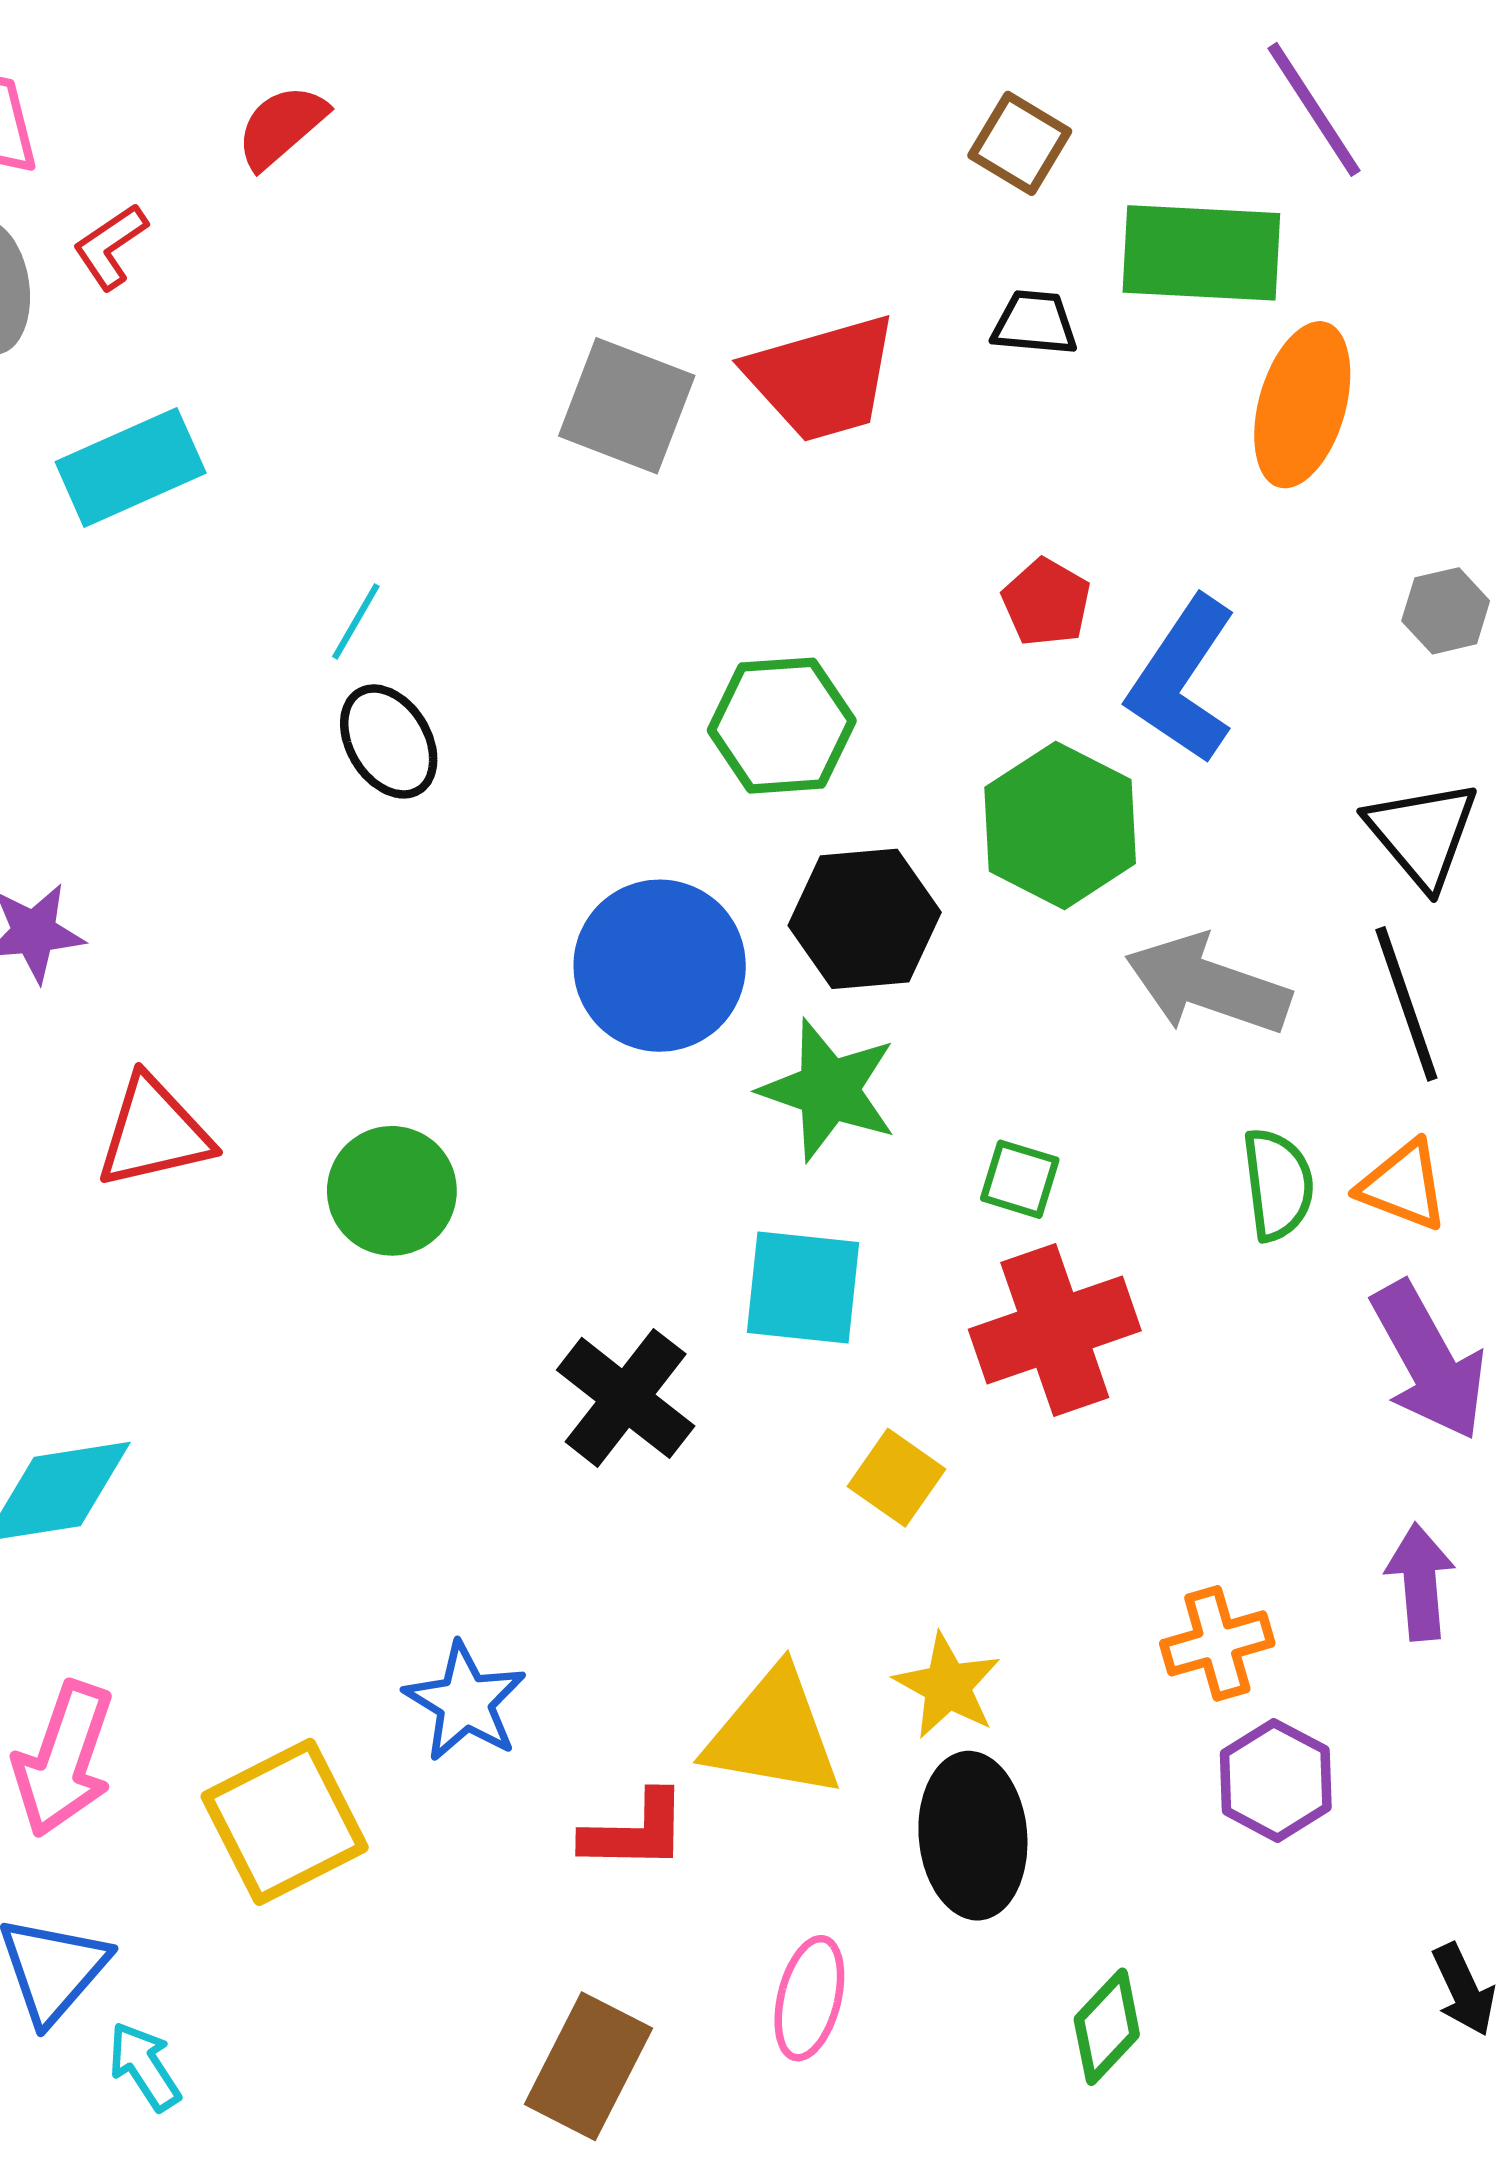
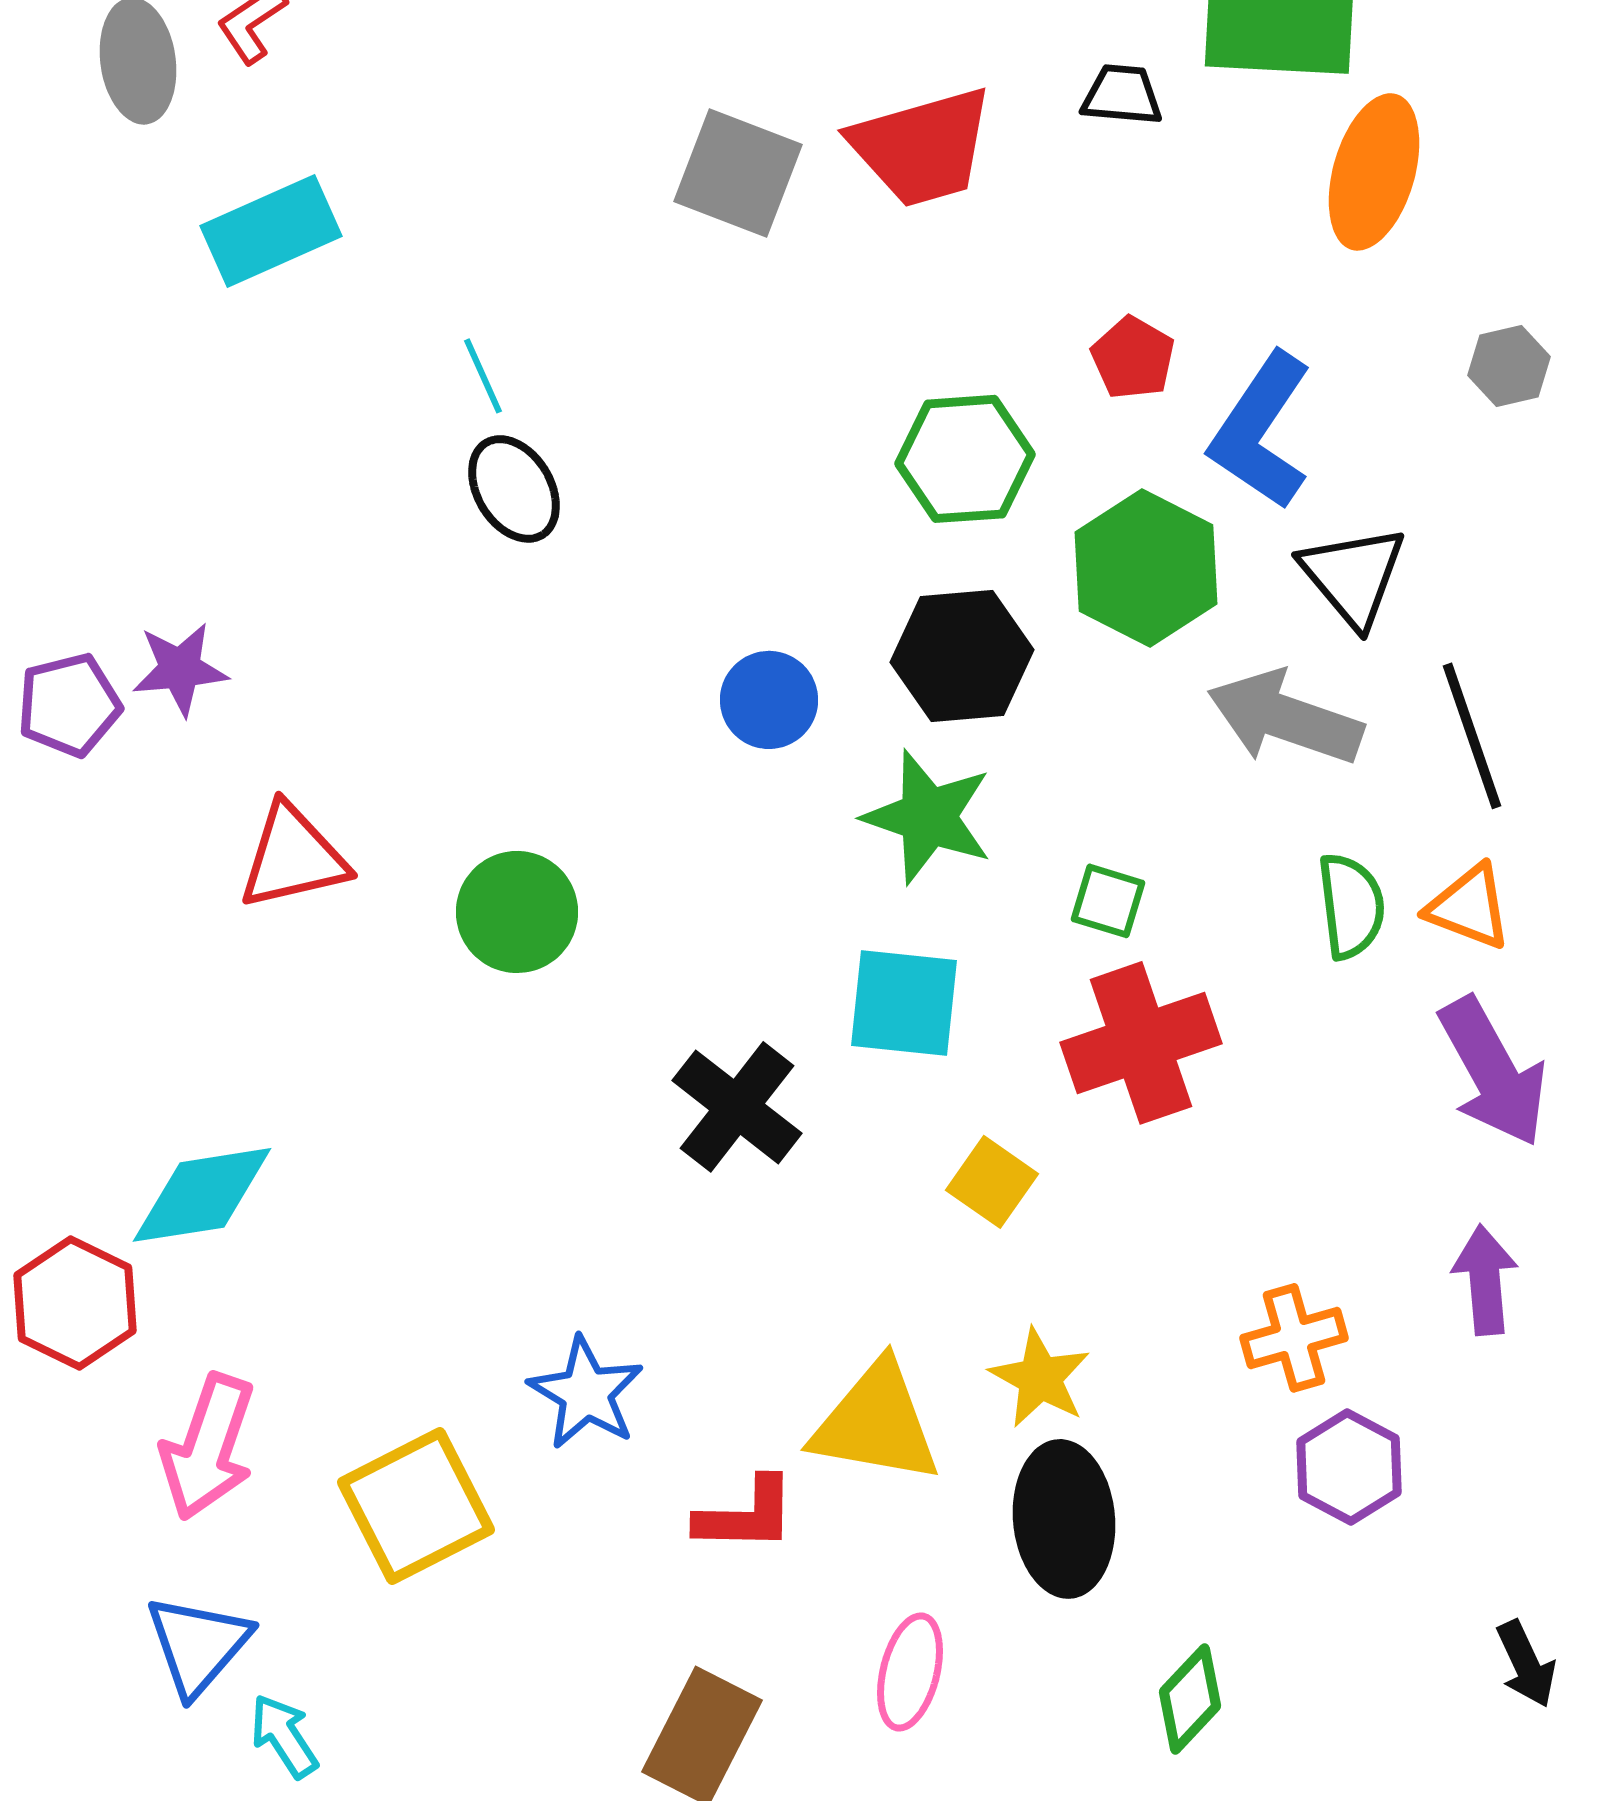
cyan line: (356, 621) -> (483, 376), turned -54
green hexagon: (782, 726) -> (965, 459), moved
black triangle: (1422, 834) -> (1353, 576), moved
blue circle: (660, 966) -> (769, 700), size x0.6

